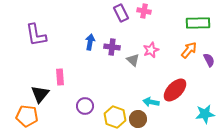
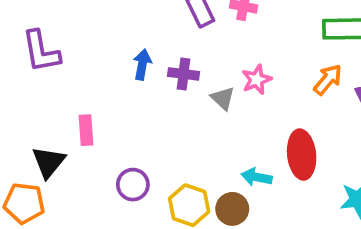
red ellipse: (175, 90) -> (302, 155), turned -50

